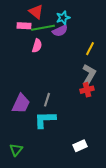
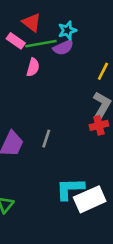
pink rectangle: (24, 26) -> (16, 41), turned 32
cyan L-shape: (45, 120) -> (70, 189), moved
white rectangle: (80, 146) -> (90, 199), size x1.6

